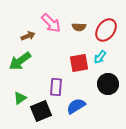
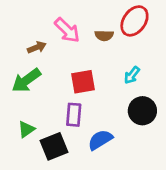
red ellipse: (106, 30) -> (134, 21), moved
red square: (79, 63) -> (83, 82), moved

